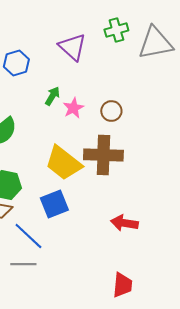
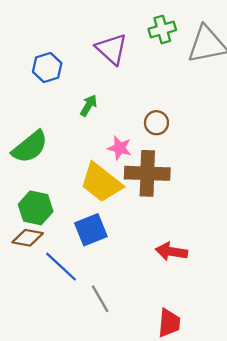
pink star: (73, 108) -> (120, 148), moved, turned -30
gray line: (23, 264) -> (100, 299), moved, turned 60

